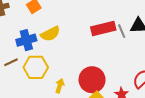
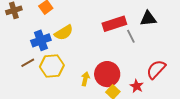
gray line: (122, 31) -> (131, 36), moved
yellow arrow: (60, 86) -> (85, 79), moved

